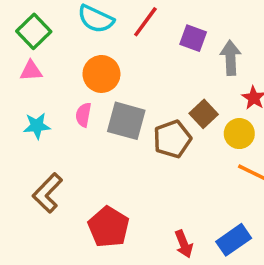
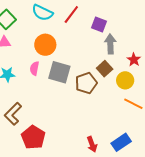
gray arrow: (231, 58) -> (110, 44), moved
red pentagon: (109, 227) -> (33, 137), moved

